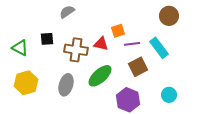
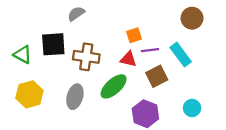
black square: (47, 39) -> (53, 44), size x1.6
red triangle: (101, 44) -> (128, 59), moved

